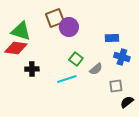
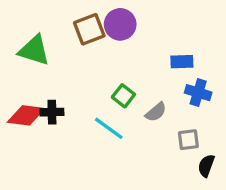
purple circle: (69, 27) -> (120, 24), moved
red diamond: (16, 48) -> (26, 115), moved
cyan line: (67, 79) -> (109, 128), turned 54
black semicircle: (127, 102) -> (206, 166), turned -32

